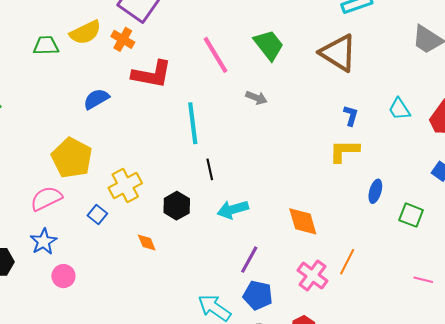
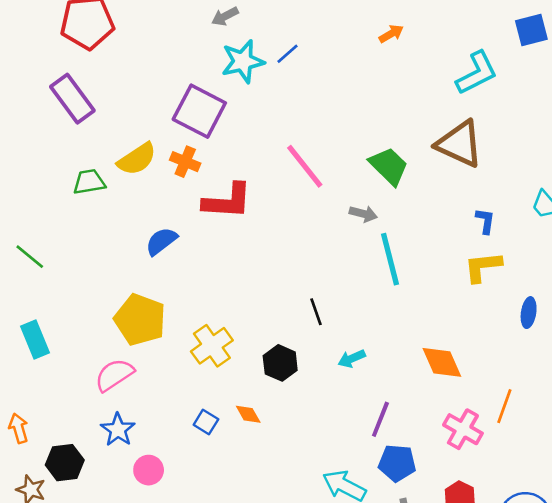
green trapezoid: (269, 45) -> (389, 166), moved
cyan line: (193, 123) -> (390, 259), moved
cyan arrow: (233, 209) -> (352, 359), size x0.7
blue square: (97, 215) -> (206, 422), moved

